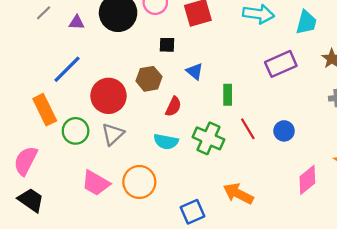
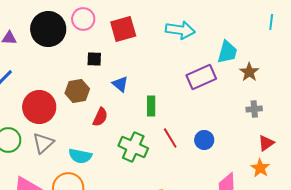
cyan trapezoid: (306, 22) -> (227, 52), moved
cyan semicircle: (166, 142) -> (80, 156), moved

